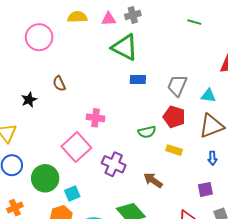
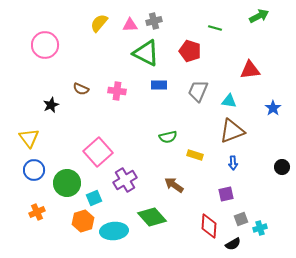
yellow semicircle: (77, 17) -> (99, 23), turned -48
pink circle: (39, 37) -> (45, 45), moved
brown semicircle: (59, 84) -> (81, 89), turned -42
red pentagon: (174, 117) -> (190, 51), moved
pink cross: (96, 118) -> (117, 91), moved
purple cross: (114, 164) -> (125, 180), moved, turned 35

